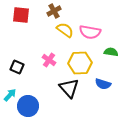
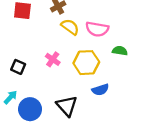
blue semicircle: (103, 84) -> (100, 90), moved, turned -35
black triangle: (69, 88) -> (67, 106), moved

